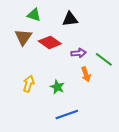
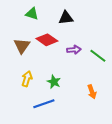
brown triangle: (23, 37) -> (22, 46), moved
orange arrow: (86, 74) -> (92, 92), moved
blue line: (67, 115) -> (44, 104), moved

